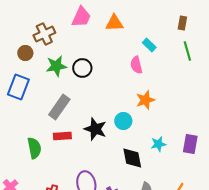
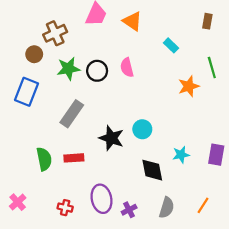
orange triangle: (114, 23) -> (132, 21), turned 36
green line: (187, 51) -> (212, 67), moved
pink semicircle: (136, 65) -> (127, 67), moved
orange star: (145, 100) -> (189, 86), moved
red rectangle: (62, 136) -> (74, 158), moved

